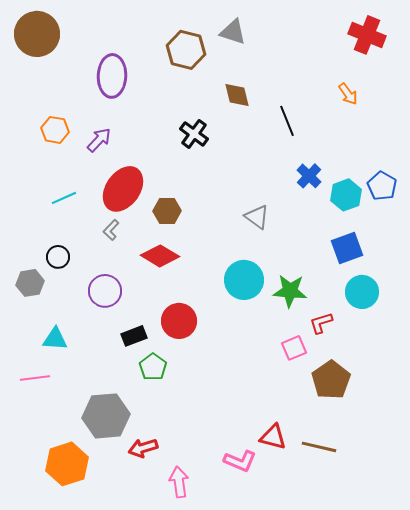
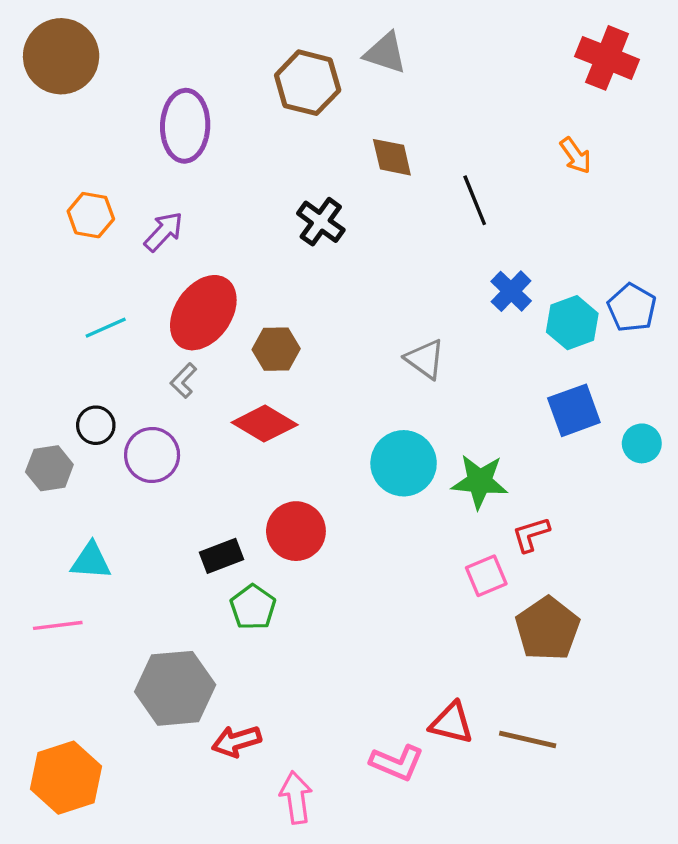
purple circle: (105, 291) -> (152, 455), moved
cyan circle: (362, 292) -> (642, 443), moved, size x0.7
orange hexagon: (67, 464) -> (66, 778), moved

